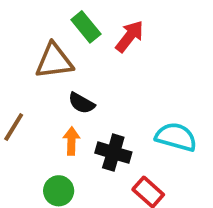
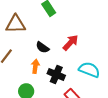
red arrow: (130, 36) -> (70, 43), moved
brown triangle: (54, 61) -> (16, 24), moved

